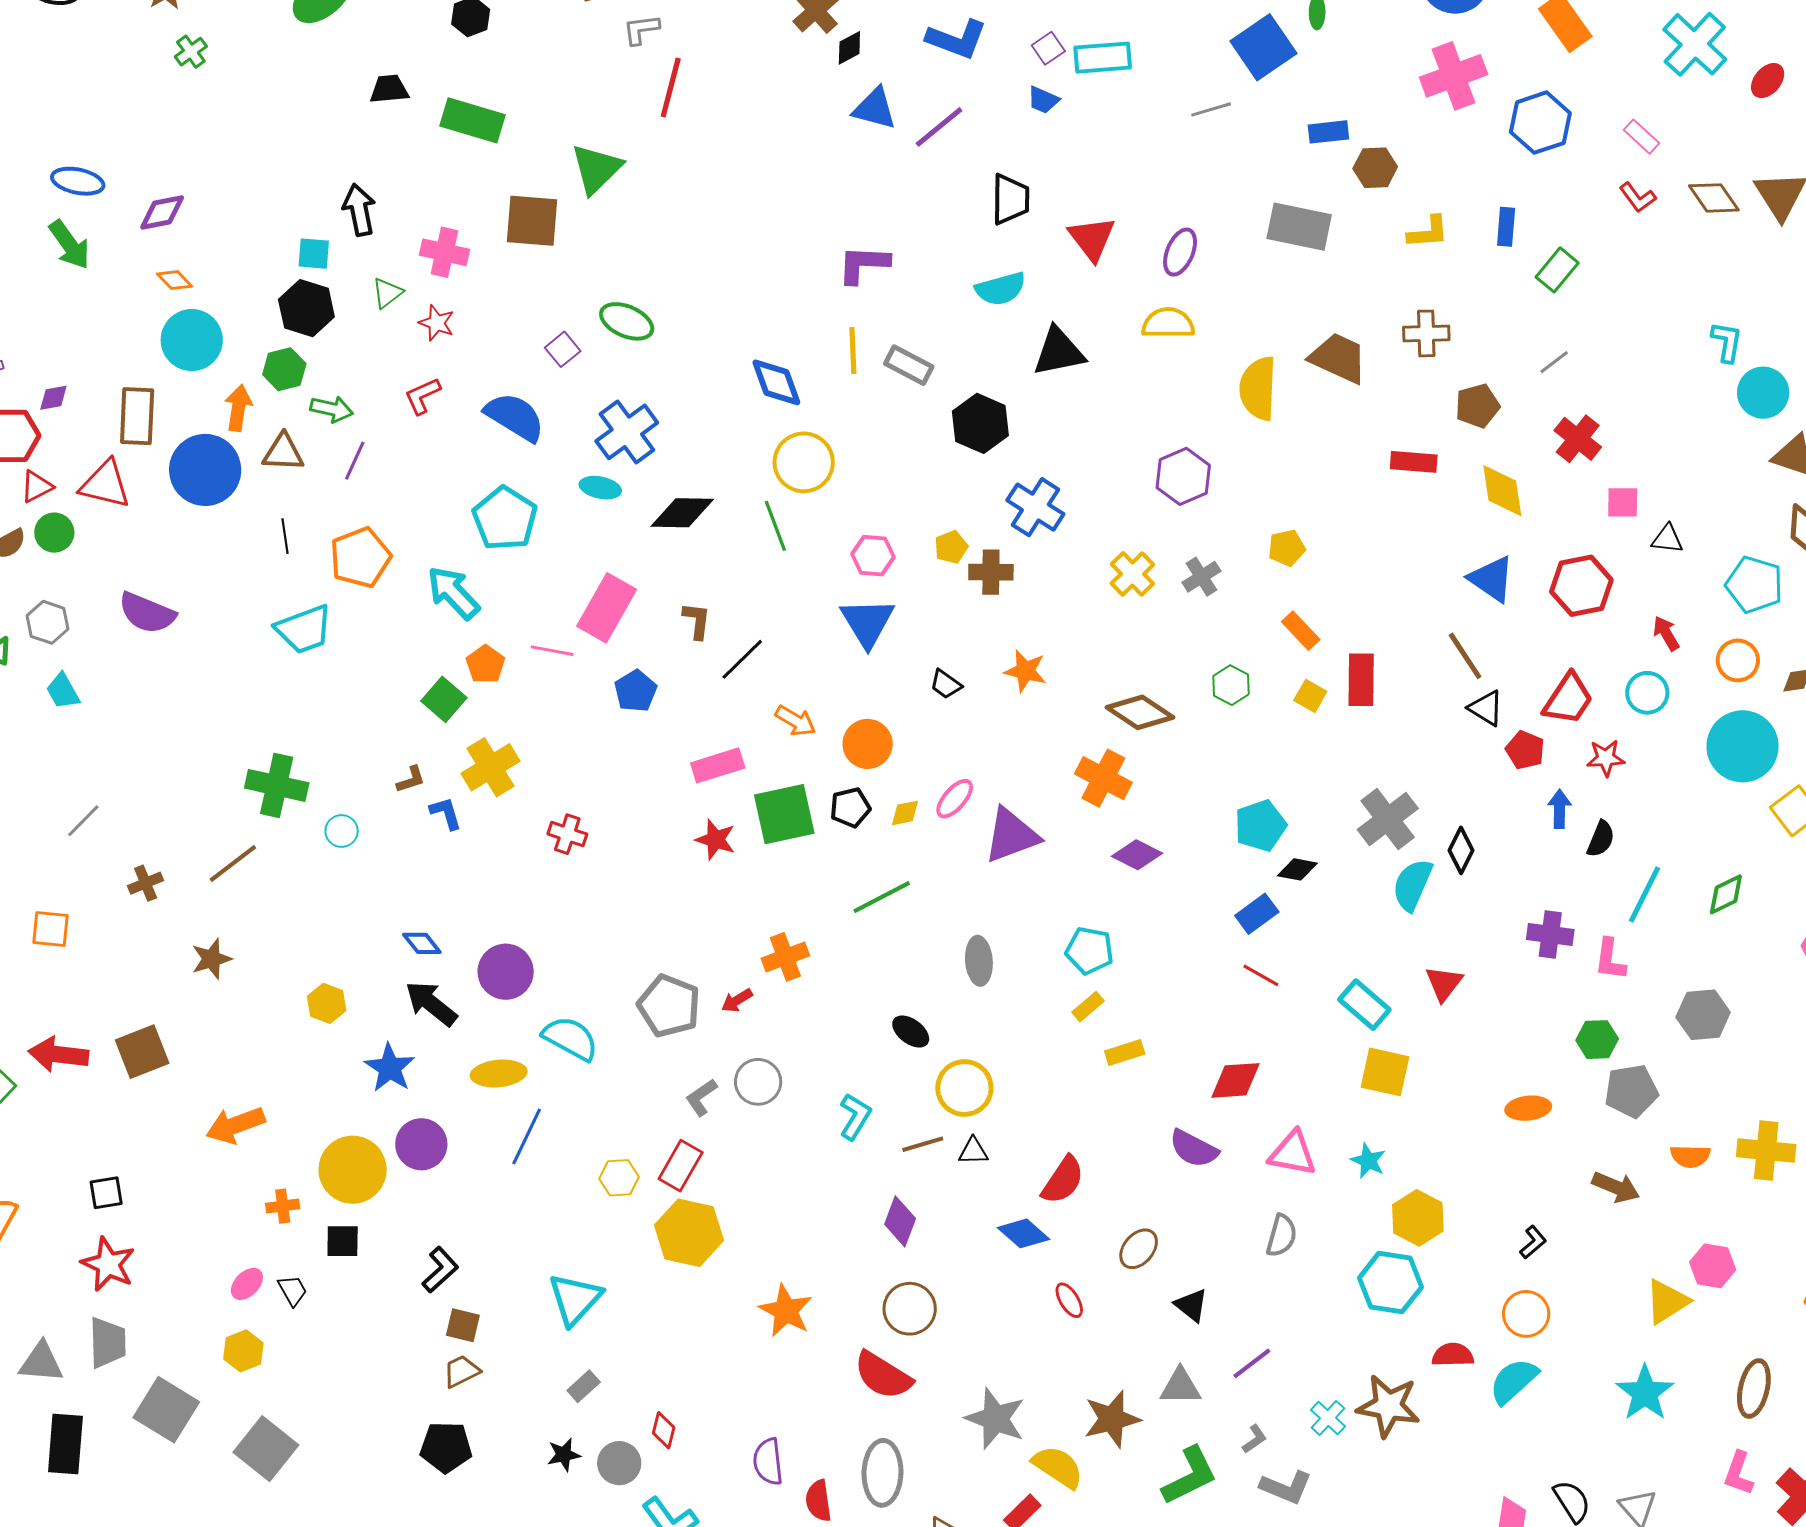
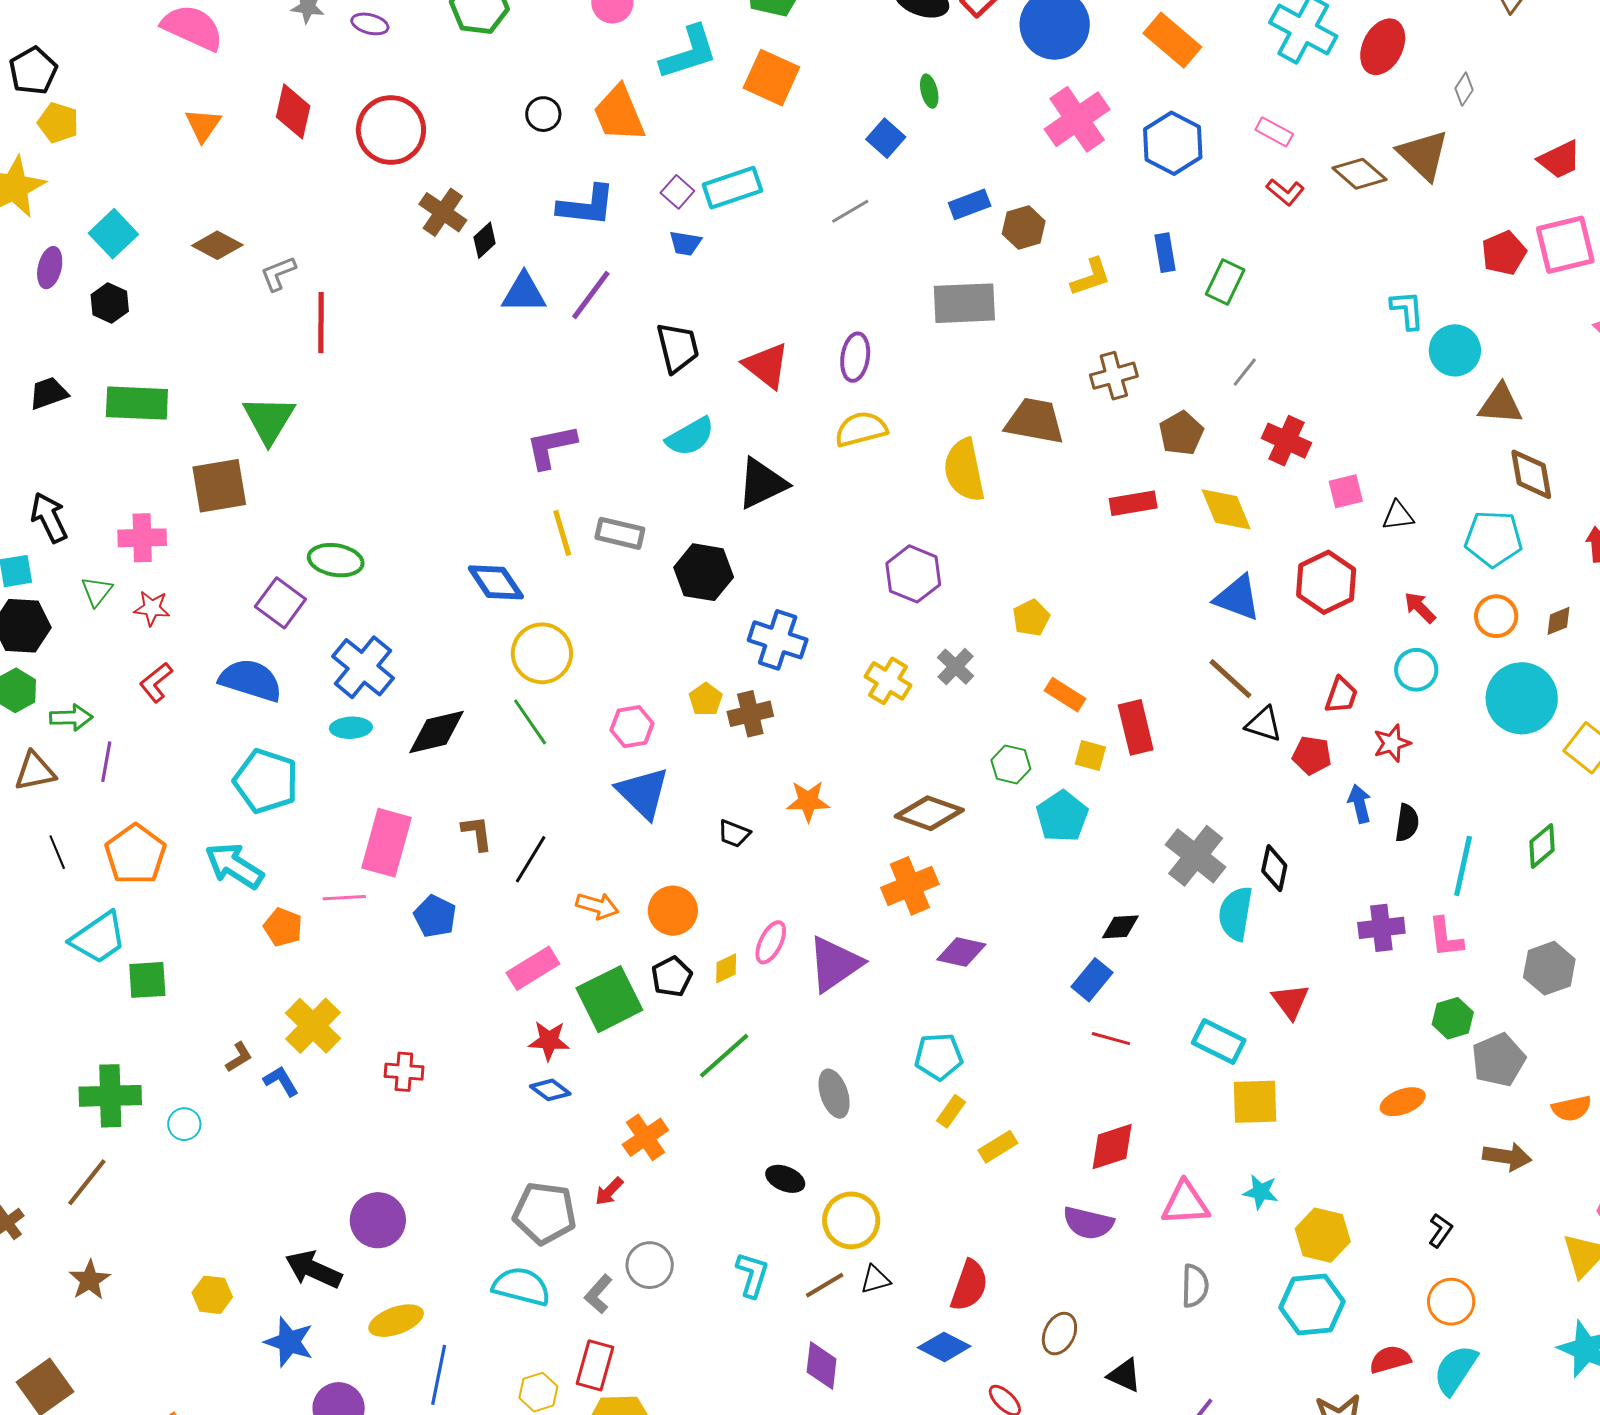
blue square: (1263, 47) -> (886, 138), size x0.6
red ellipse: (1768, 81) -> (1383, 47), size x1.5
purple square: (563, 349) -> (280, 603), size x1.4
green square: (444, 699) -> (147, 980), moved, turned -30
red trapezoid: (1568, 699) -> (1341, 695), size x0.7
orange cross: (1103, 778) -> (910, 886), turned -36
cyan pentagon: (1260, 826) -> (1062, 816), moved
blue diamond: (422, 943) -> (550, 1090), moved
cyan semicircle: (570, 1038) -> (521, 1287), moved

